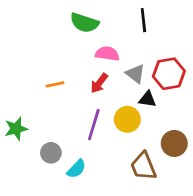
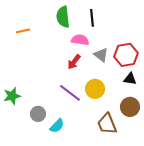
black line: (143, 20) -> (92, 18), moved
green semicircle: (84, 23) -> (63, 17), turned 65
orange line: (55, 84) -> (23, 31), moved
black triangle: (147, 99) -> (130, 79), moved
purple line: (94, 125) -> (70, 93), turned -70

